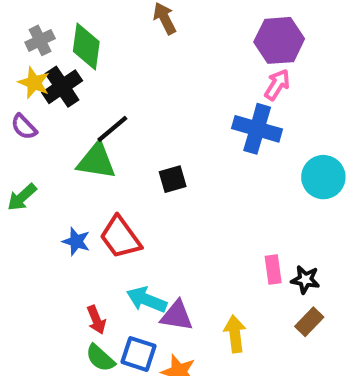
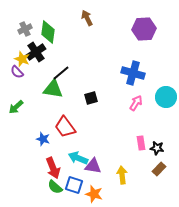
yellow star: (34, 83) -> (22, 59), moved
pink arrow: (277, 85) -> (136, 103), moved
blue star: (76, 241) -> (43, 139), moved
red arrow: (96, 320) -> (53, 168), size x1.5

